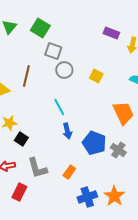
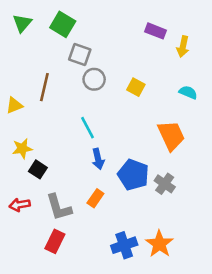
orange rectangle: (69, 172) -> (95, 198), moved
red rectangle: (19, 192) -> (55, 241), moved

